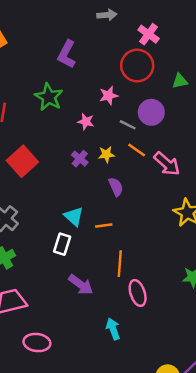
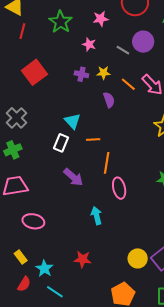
pink star: (109, 96) -> (101, 19), moved
orange line: (137, 150) -> (128, 84), moved
purple cross: (80, 159) -> (81, 74), turned -32
orange line: (104, 226) -> (93, 140), moved

